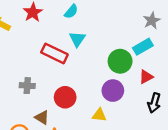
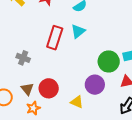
red rectangle: (54, 53) -> (55, 38), turned 65
red circle: (65, 97) -> (49, 88), moved

